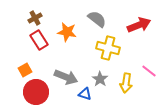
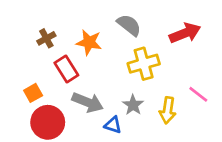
brown cross: (35, 18) -> (46, 38), moved
red rectangle: (39, 40) -> (66, 69), moved
yellow cross: (108, 48) -> (144, 64), turned -30

